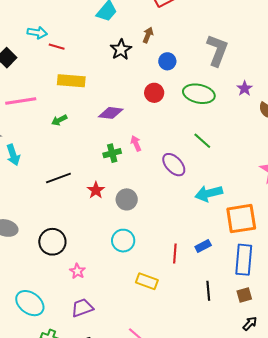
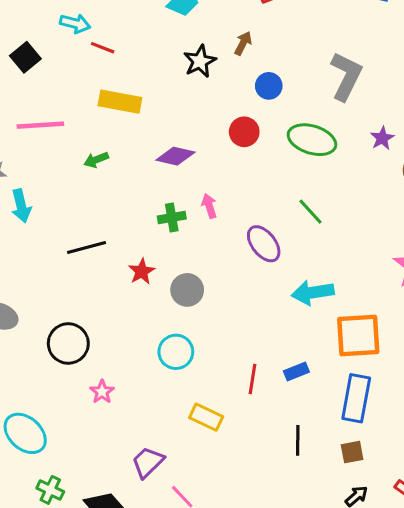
purple trapezoid: (82, 308) -> (148, 462), moved, turned -30

